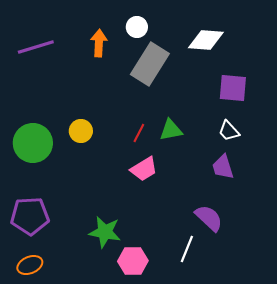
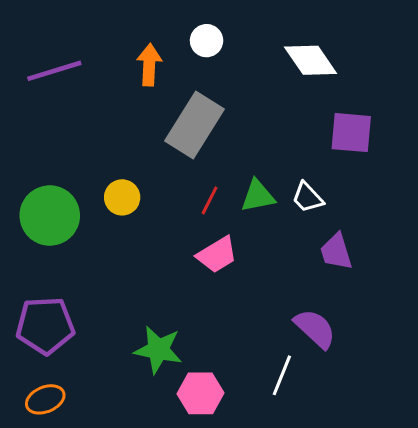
white diamond: (206, 40) -> (311, 60), turned 51
gray rectangle: (150, 64) -> (194, 125), moved
white trapezoid: (229, 131) -> (308, 197), moved

